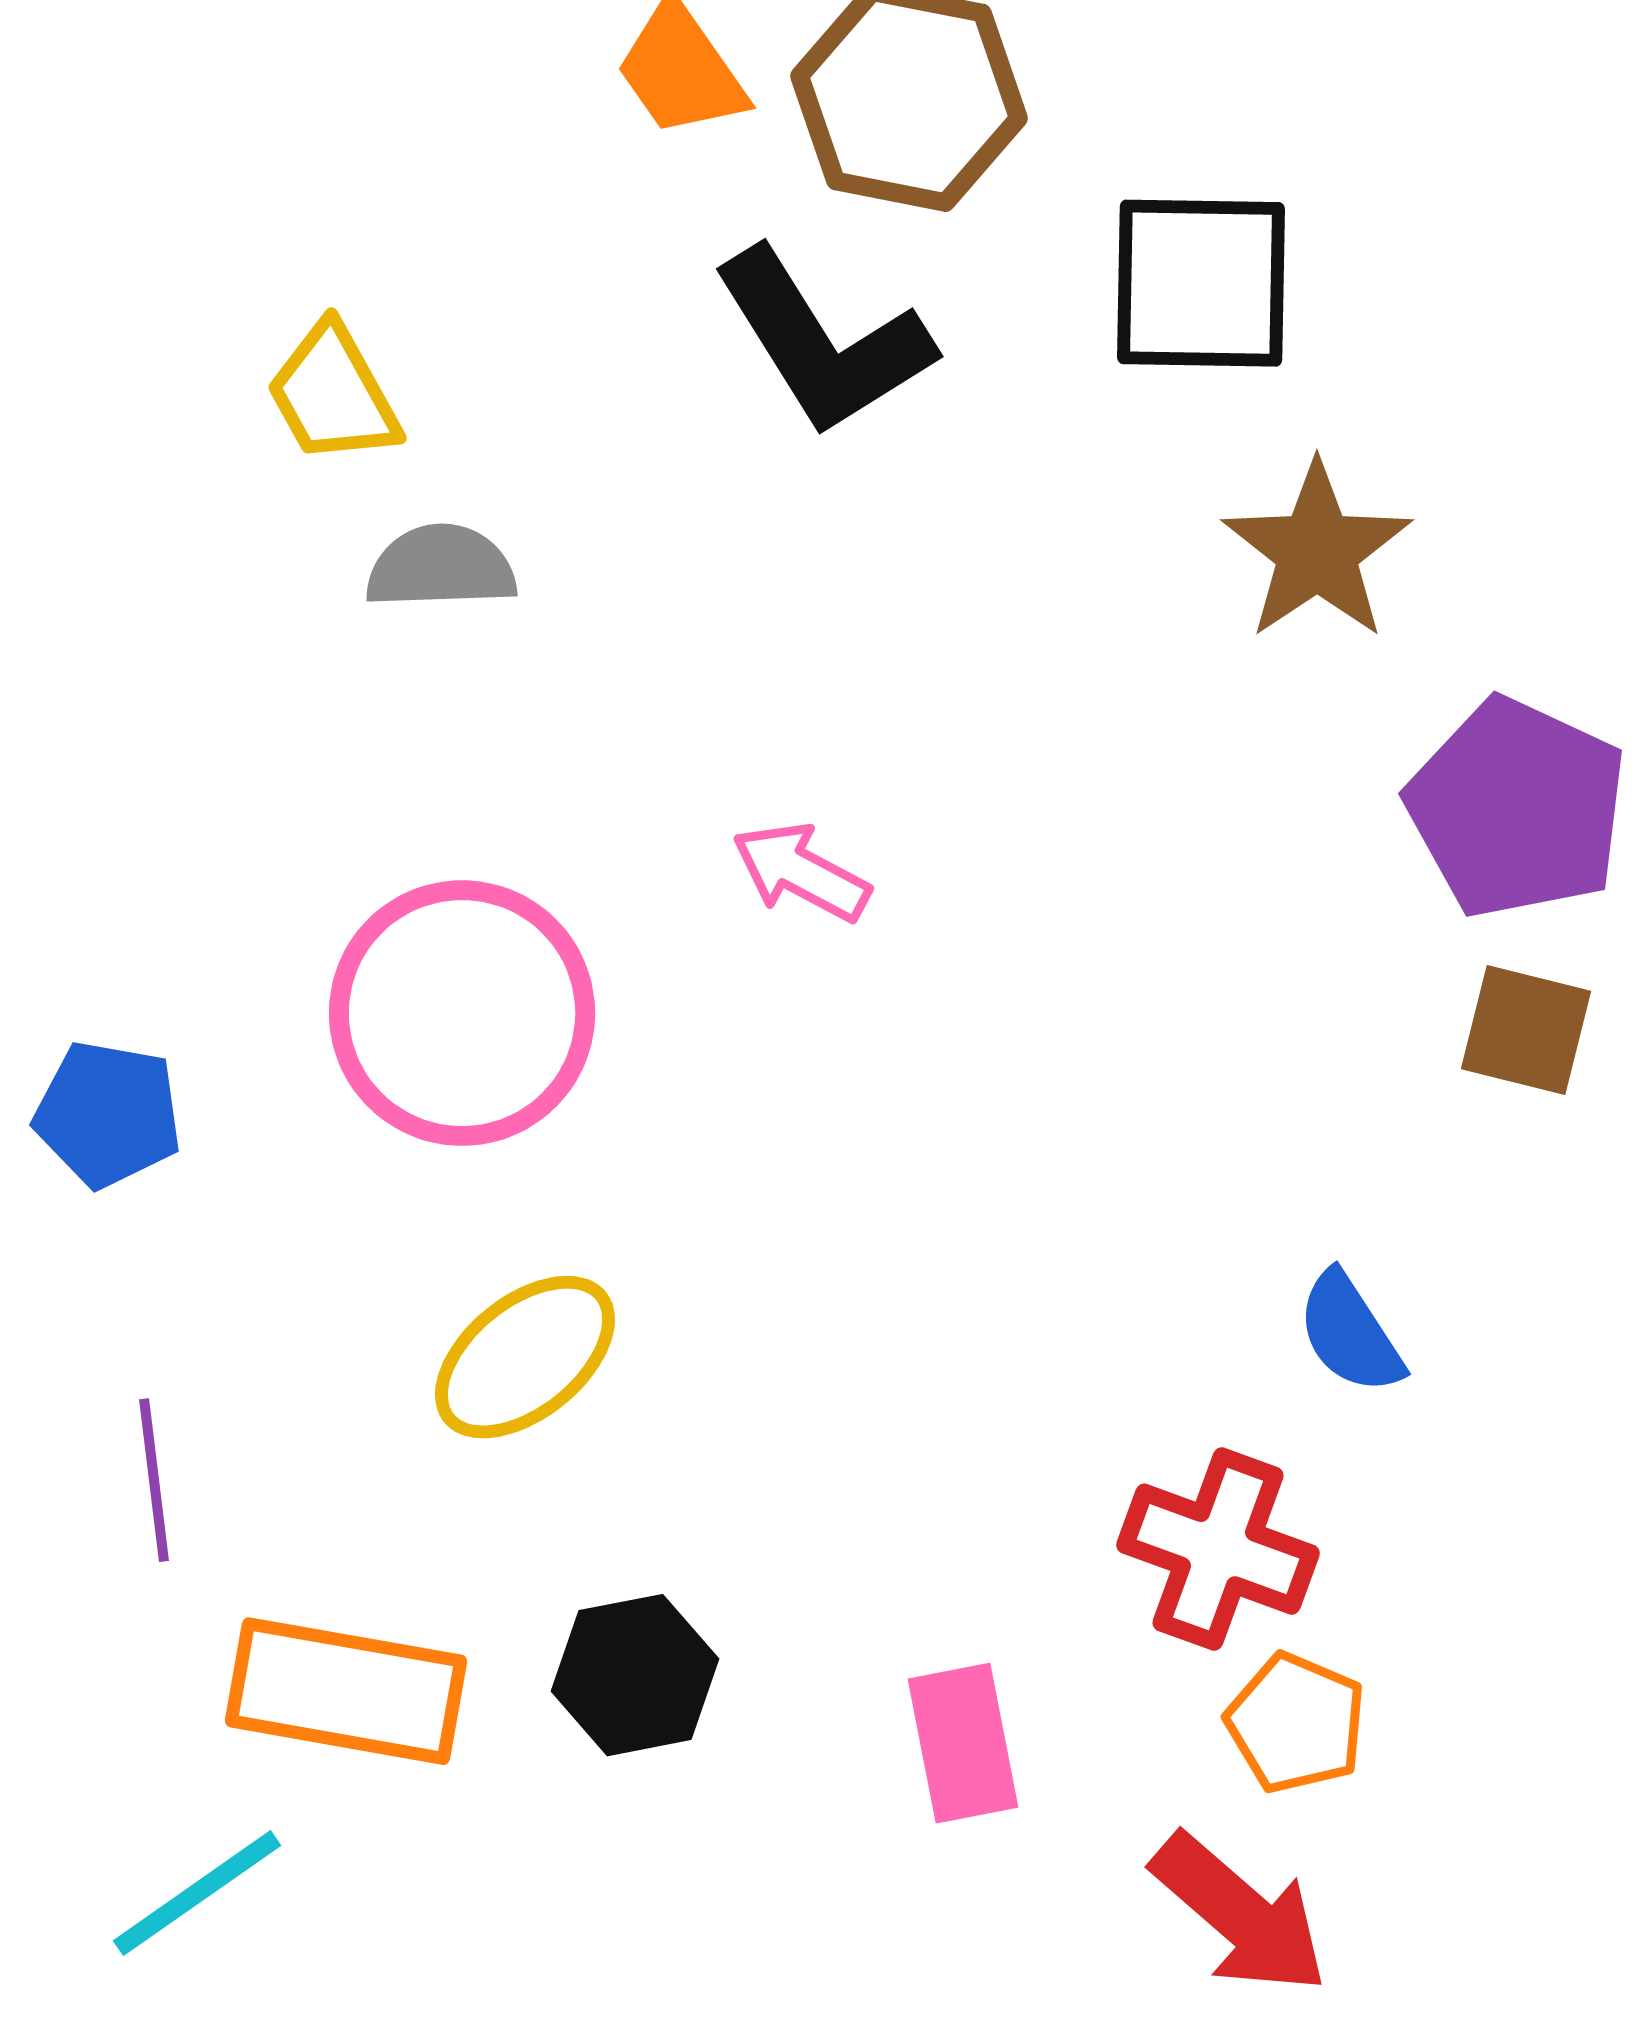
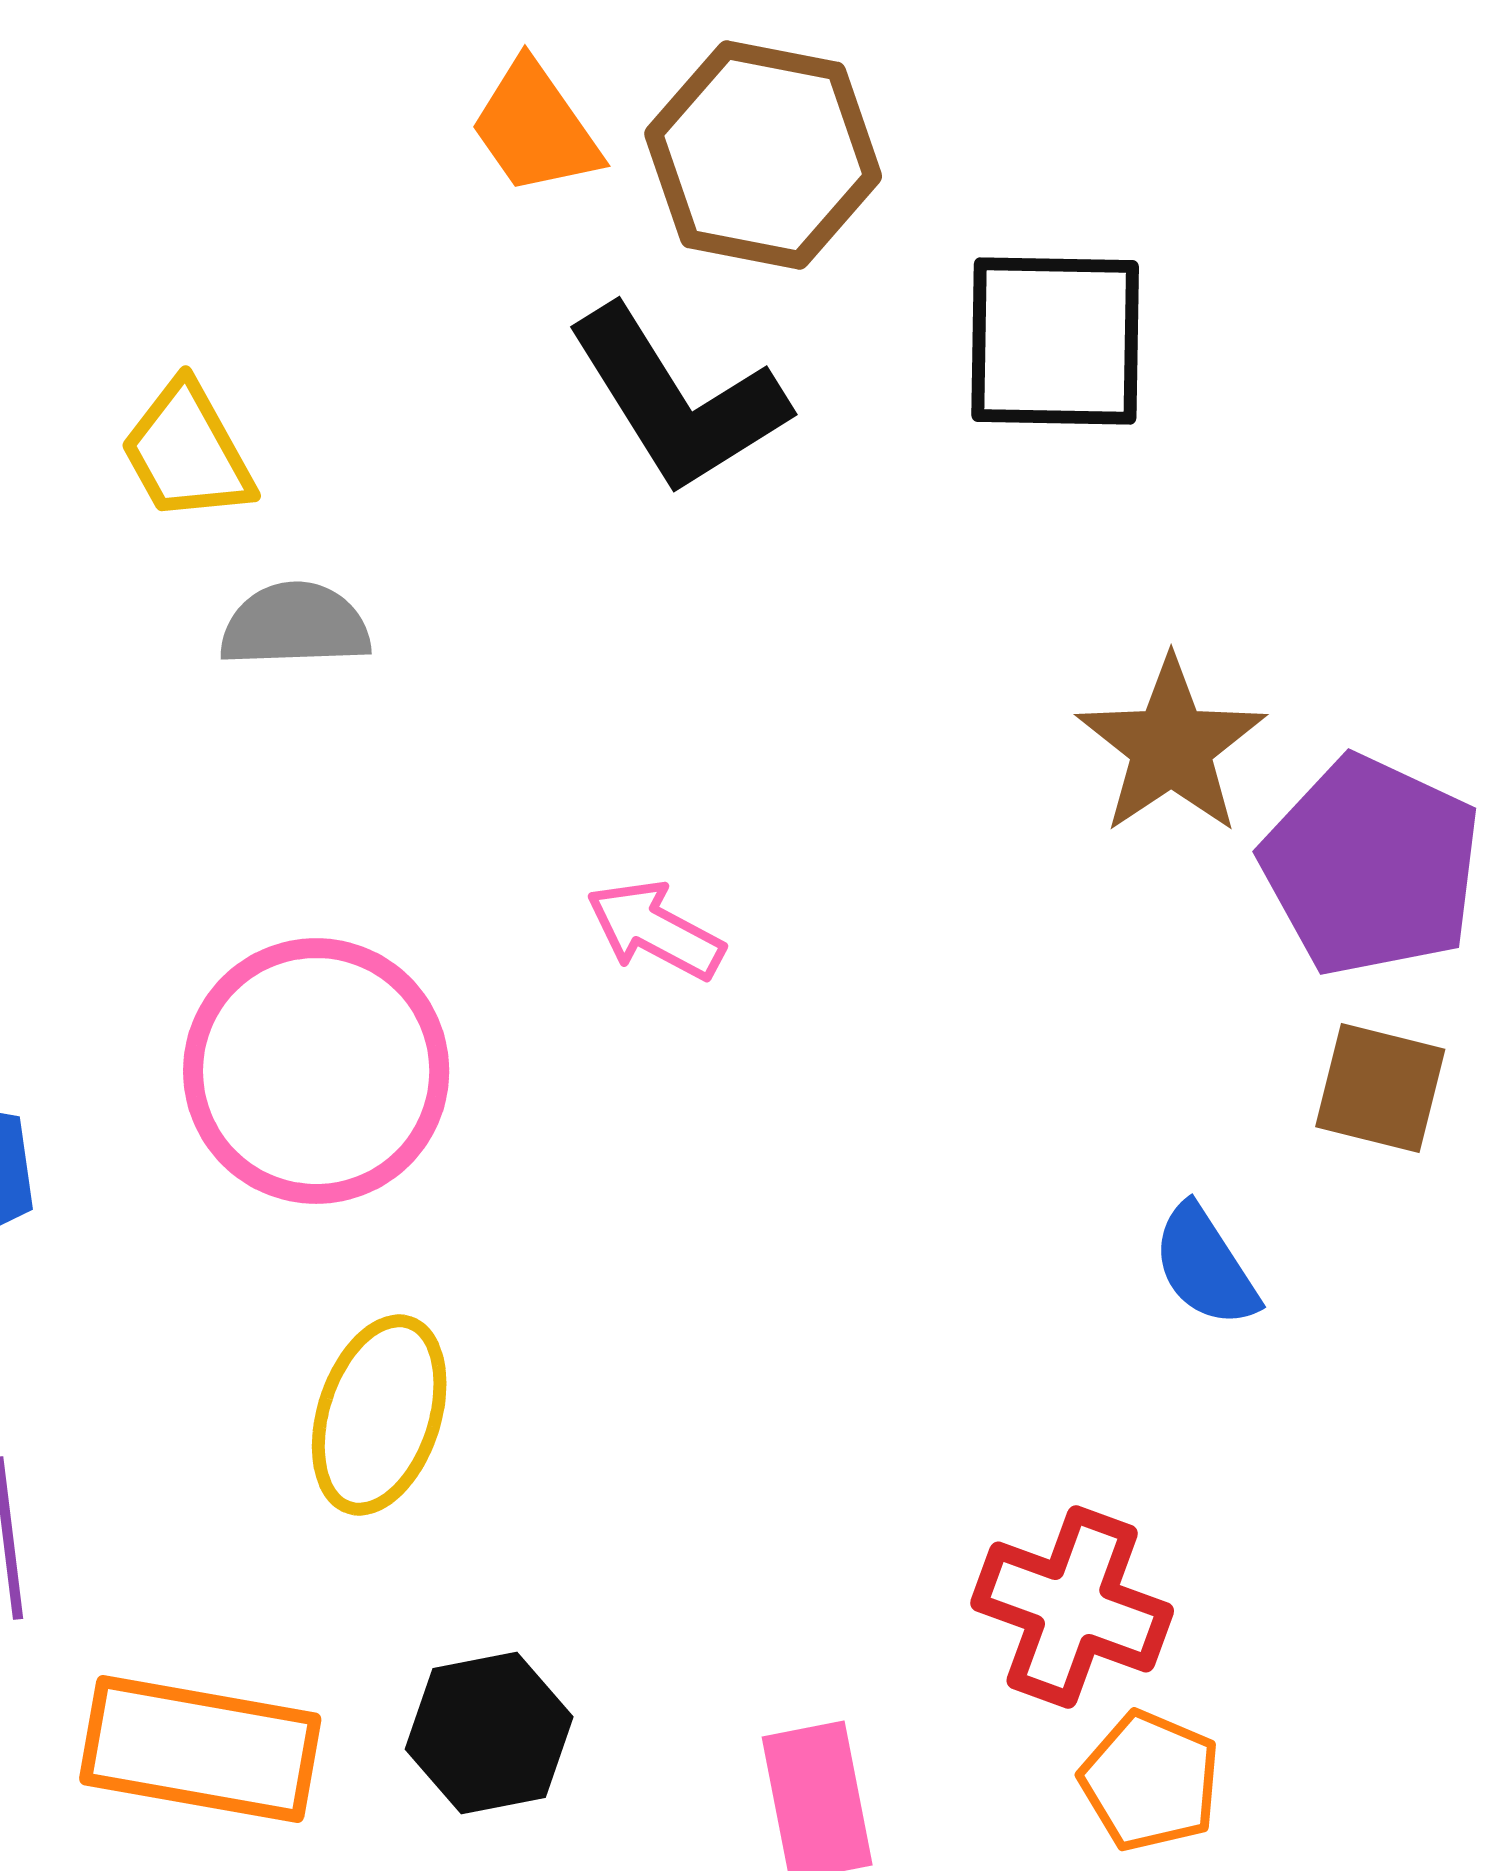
brown star: (1317, 551) -> (1171, 746), moved
blue semicircle: (1350, 1333) -> (1205, 1266), moved
yellow ellipse: (525, 1357) -> (379, 1415), turned -33

